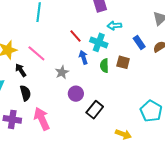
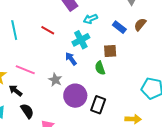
red line: (75, 36) -> (48, 30), moved
cyan cross: (99, 42) -> (81, 40), turned -30
green semicircle: (104, 66) -> (100, 68), moved
purple circle: (76, 94) -> (75, 96), size x1.5

